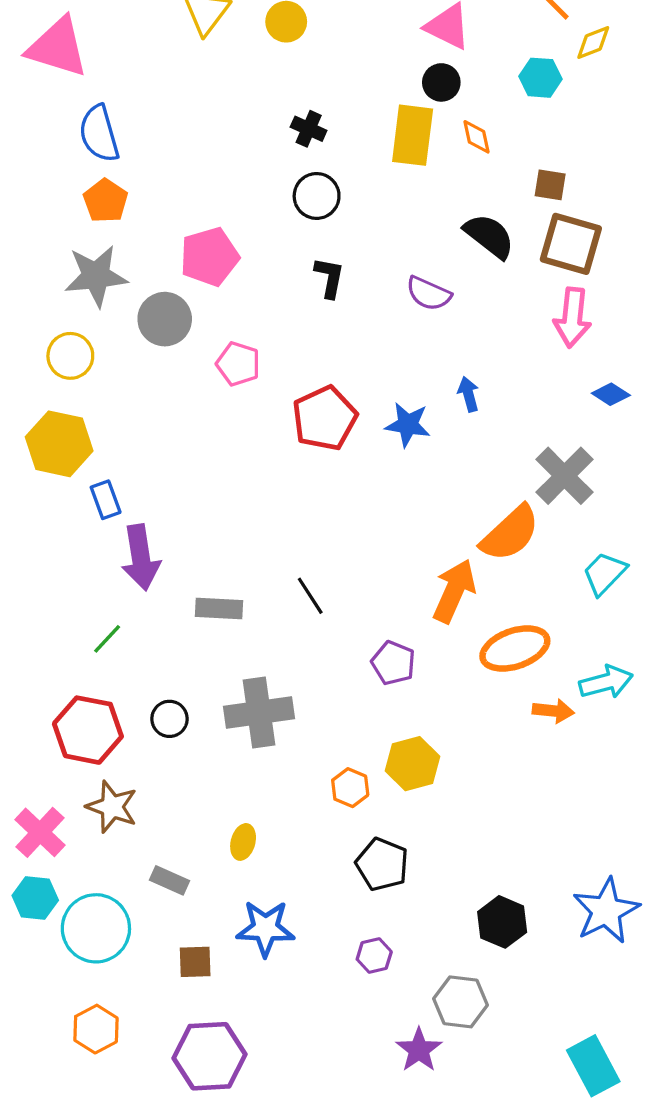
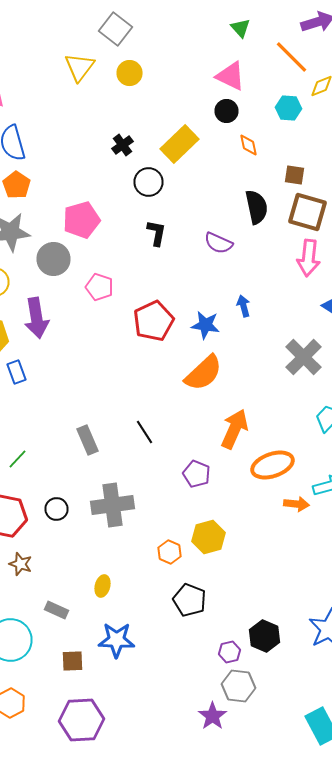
black cross: (309, 129) -> (122, 145), moved, turned 30
yellow rectangle: (413, 135) -> (180, 144), moved, turned 39
black semicircle: (489, 236) -> (256, 207), turned 40
orange semicircle: (510, 533) -> (204, 373), moved
purple arrow: (141, 557) -> (36, 318), moved
gray rectangle: (219, 609) -> (88, 440), turned 64
brown star: (112, 807) -> (20, 564), size x0.7
purple hexagon: (374, 955) -> (230, 652), moved

